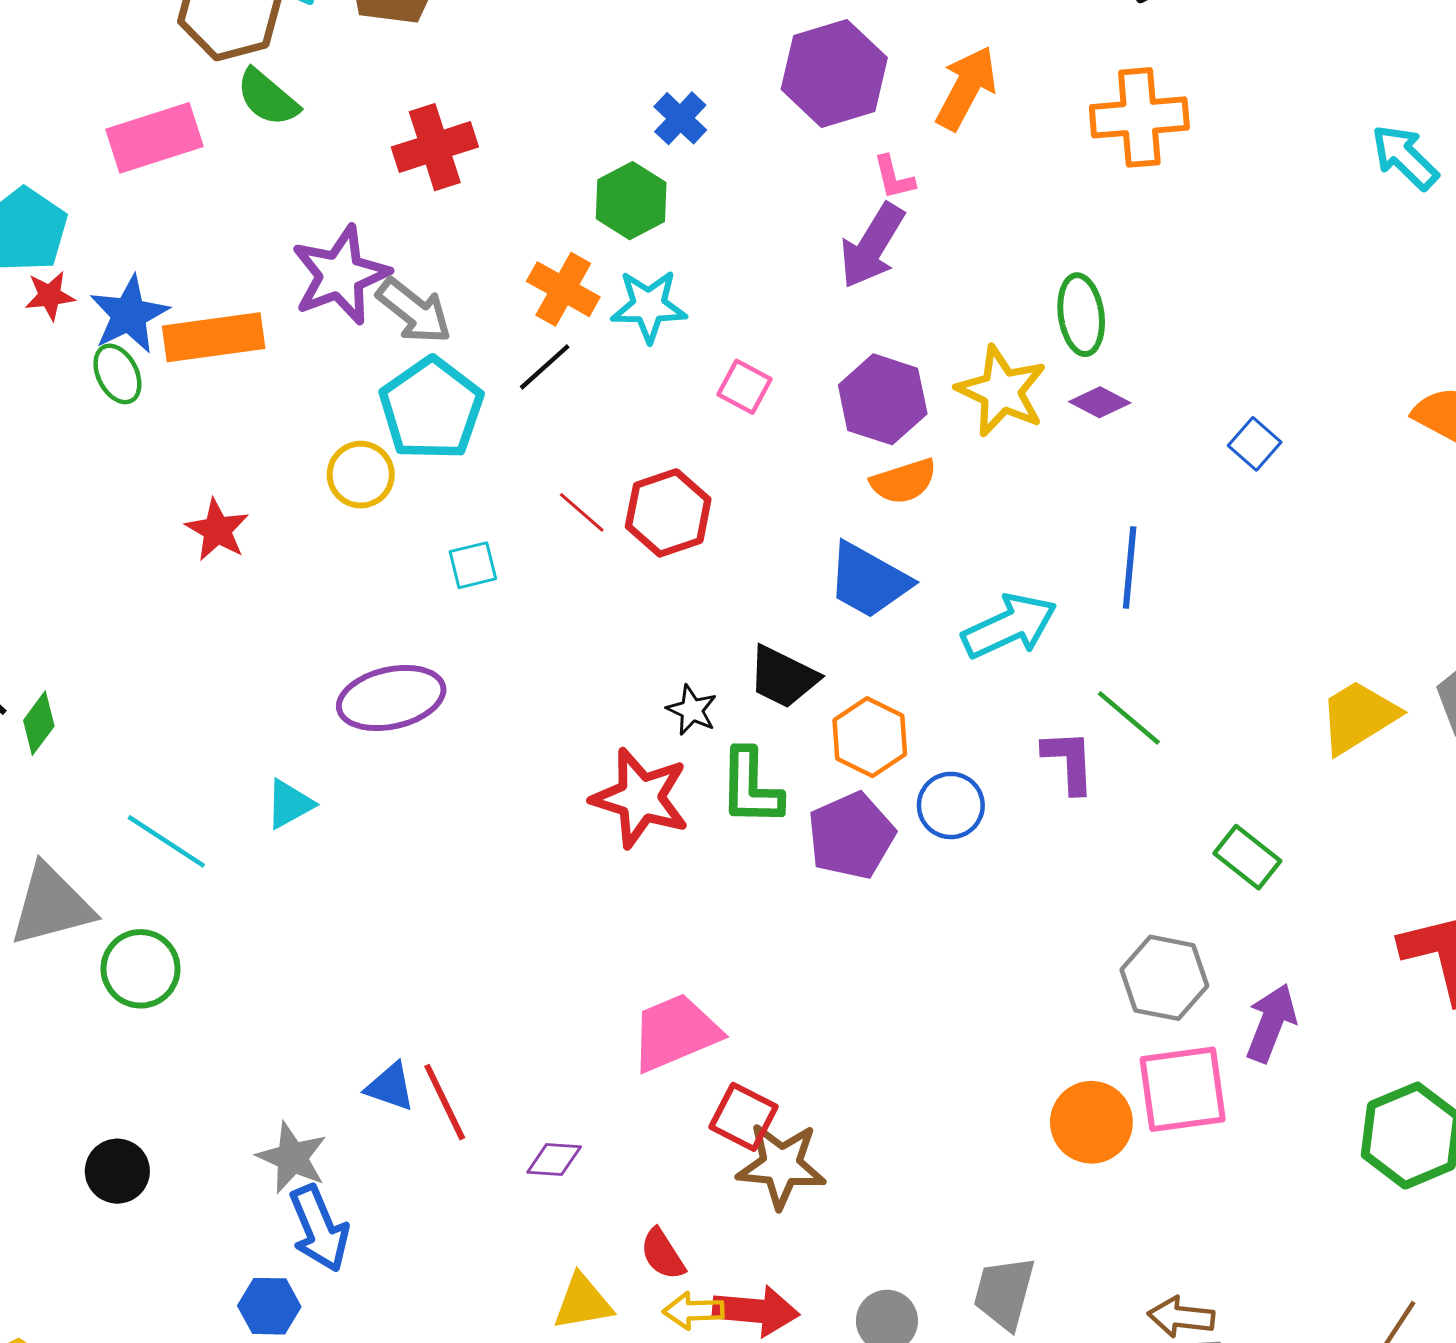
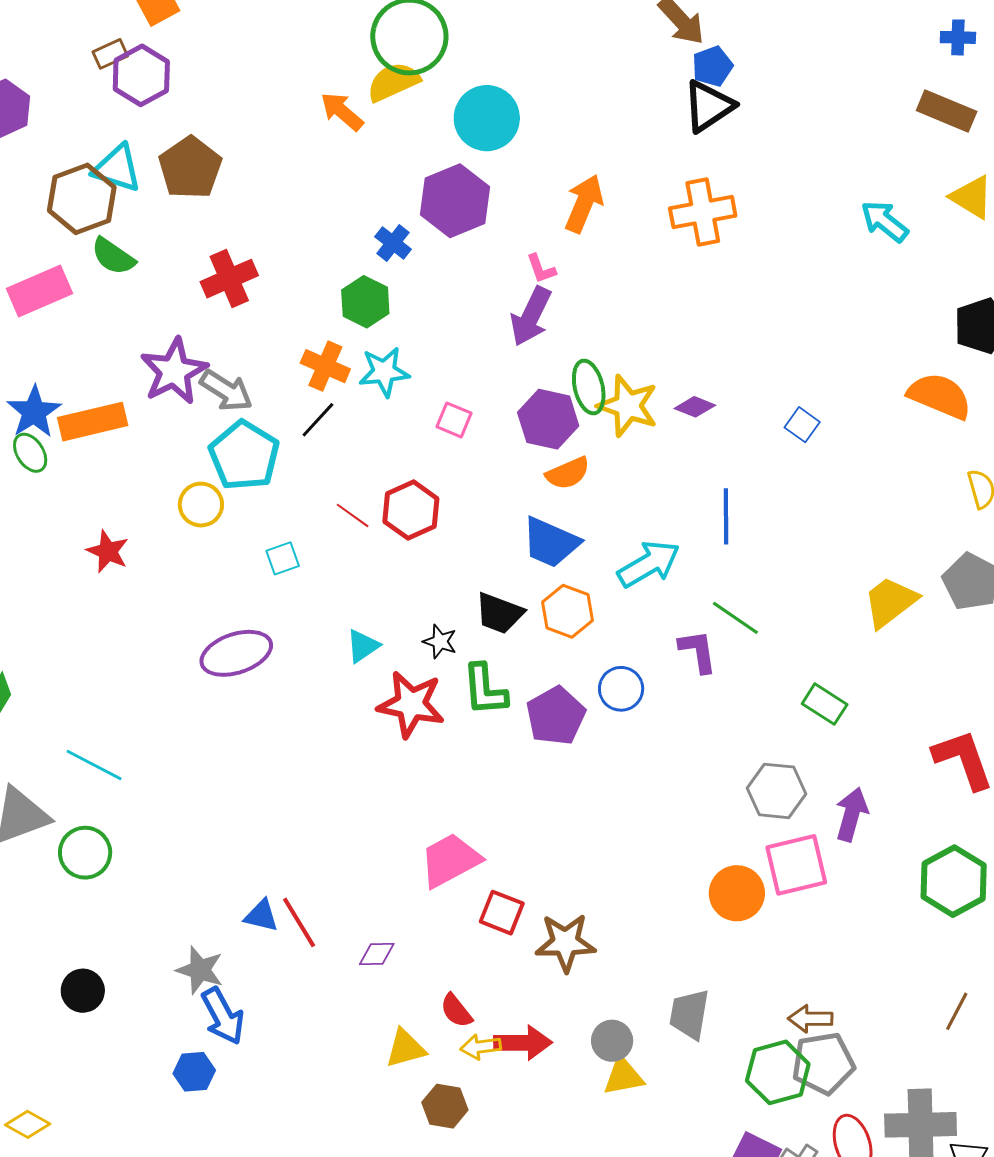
purple hexagon: (834, 73) -> (455, 201), moved
green ellipse: (1081, 315) -> (589, 387), moved
orange hexagon: (870, 737) -> (567, 611), moved
cyan triangle: (289, 804) -> (363, 646), moved
brown star: (781, 1165) -> (565, 943), moved

